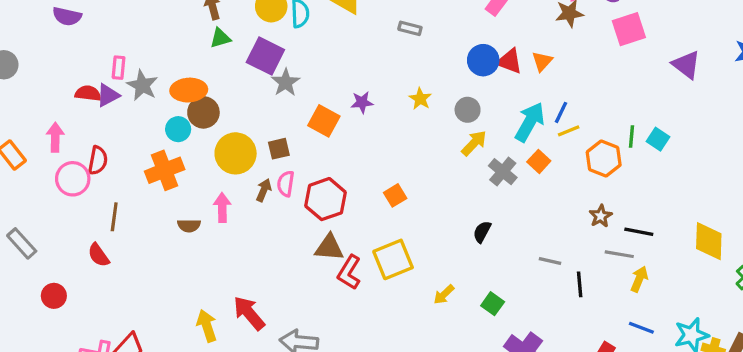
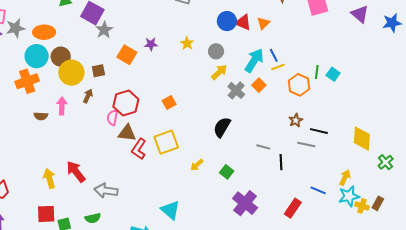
purple triangle: (686, 65) -> (360, 14), moved
gray star: (142, 85) -> (15, 28), turned 30
brown circle: (203, 112) -> (61, 57), moved
blue line: (561, 112) -> (274, 55), turned -56
cyan circle: (178, 129) -> (37, 56), size x1.5
pink semicircle: (286, 184) -> (112, 118), moved
black semicircle: (482, 232) -> (222, 127), size x1.5
yellow arrow: (639, 279) -> (345, 178), moved

